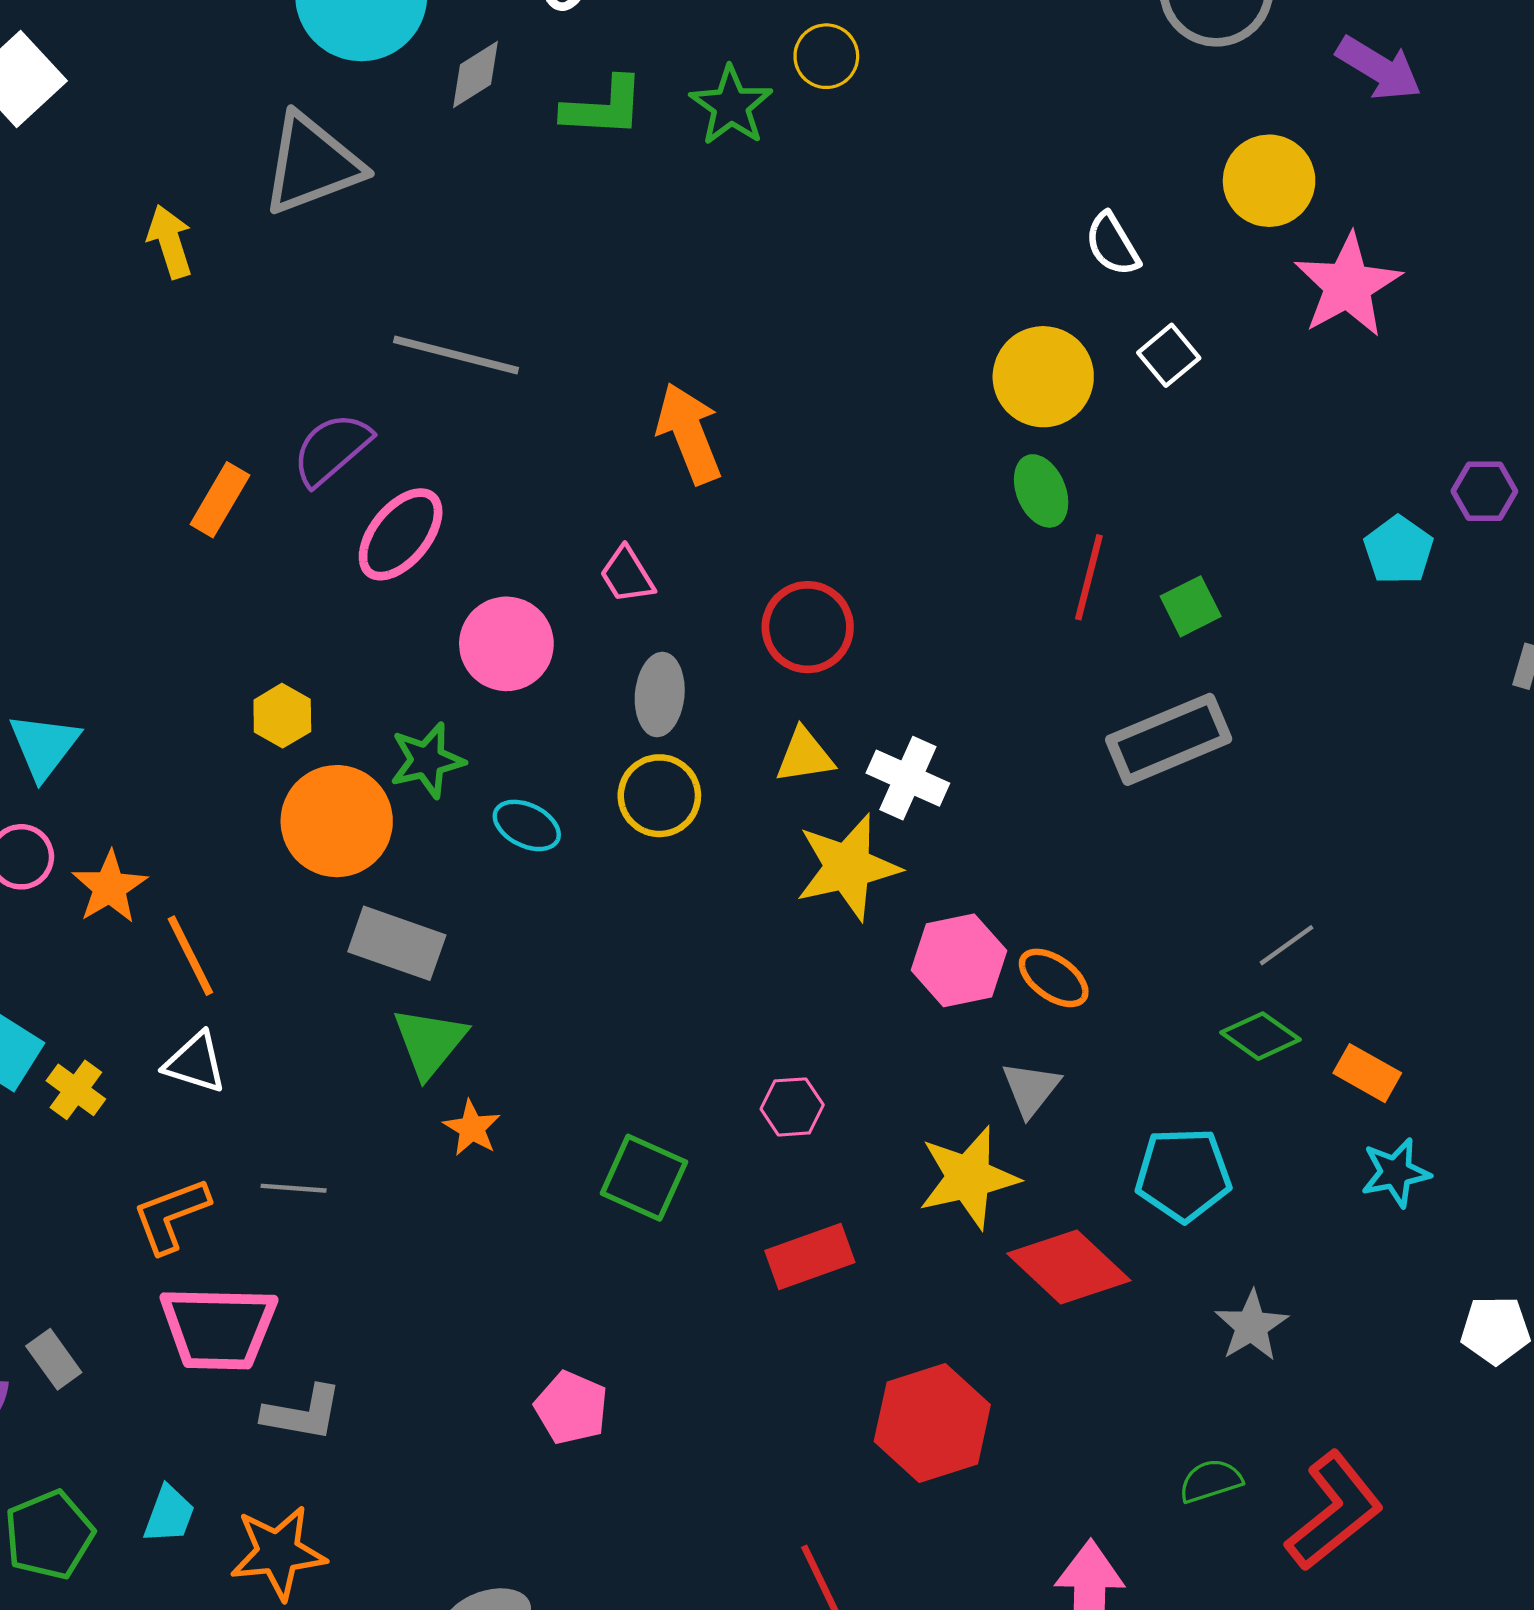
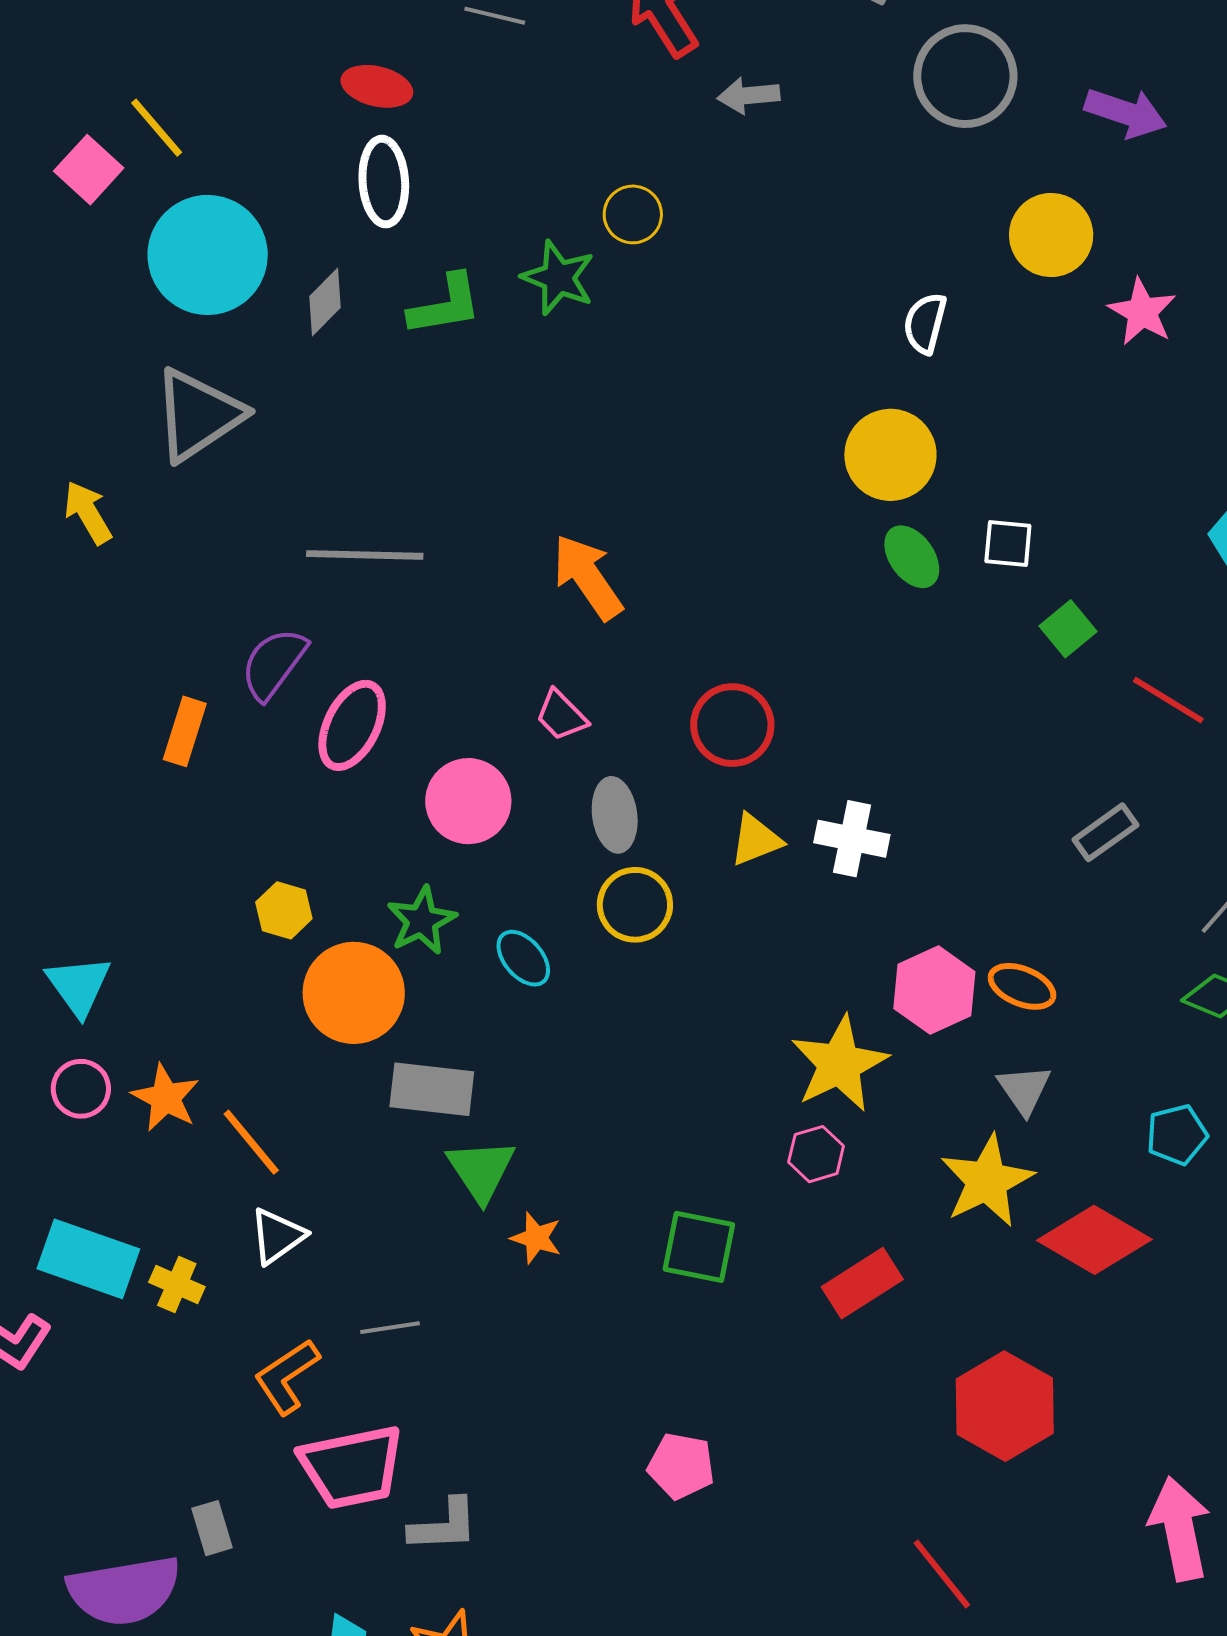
white semicircle: (1112, 244) -> (925, 323), turned 58
pink star: (1348, 285) -> (1142, 312), size x0.7
white square: (1169, 355) -> (1008, 544), moved, turned -32
red line: (1089, 577) -> (1168, 700), moved, turned -60
gray rectangle: (1169, 739) -> (1105, 832), moved, size x0.6
cyan ellipse: (527, 825) -> (523, 958), turned 36
yellow star: (848, 867) -> (839, 1064), moved
white triangle: (195, 1063) -> (277, 1236), turned -40
cyan pentagon: (1183, 1175) -> (1177, 1135), size x0.7
gray rectangle: (54, 1359) -> (212, 1528), turned 32

